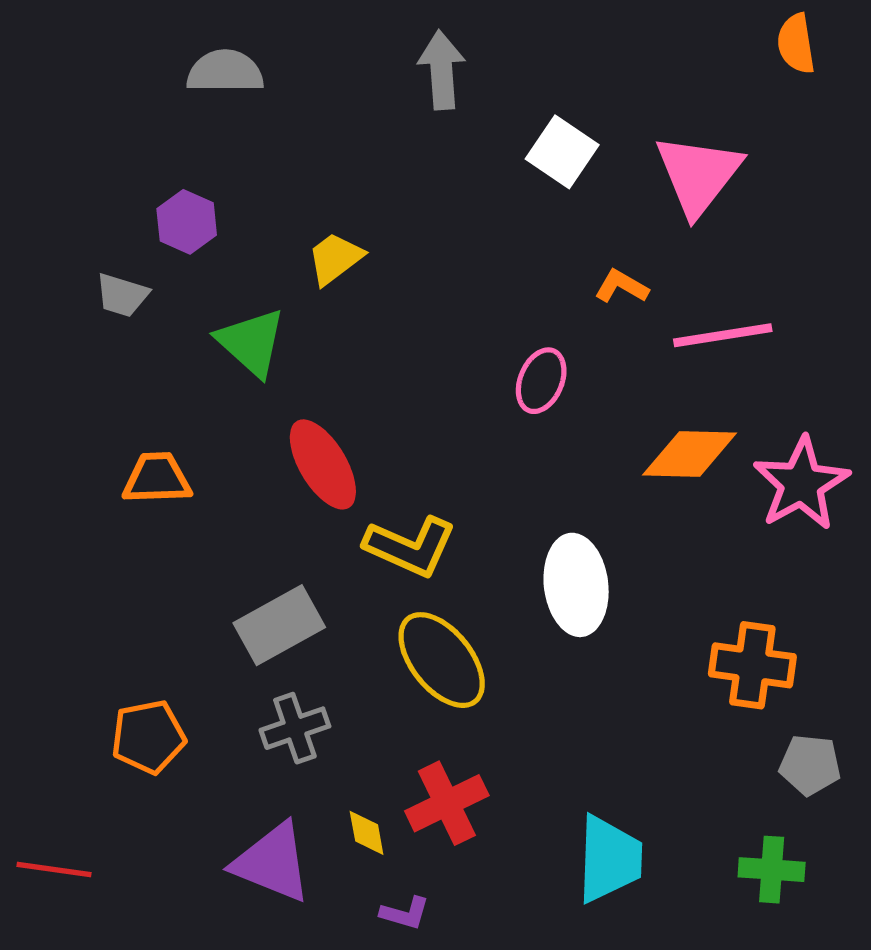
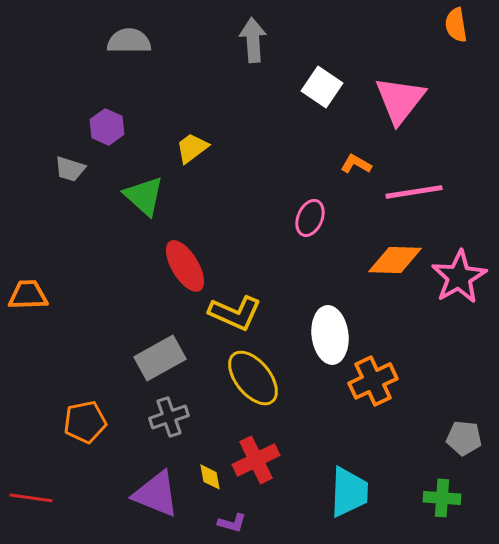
orange trapezoid: (157, 478) -> (28, 295), moved
orange cross: (752, 665) -> (373, 381), moved, turned -33

